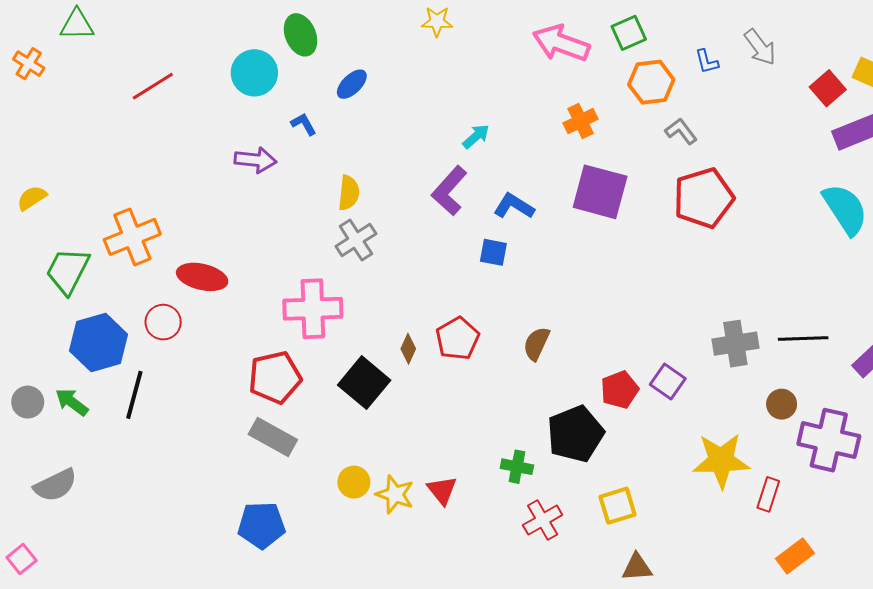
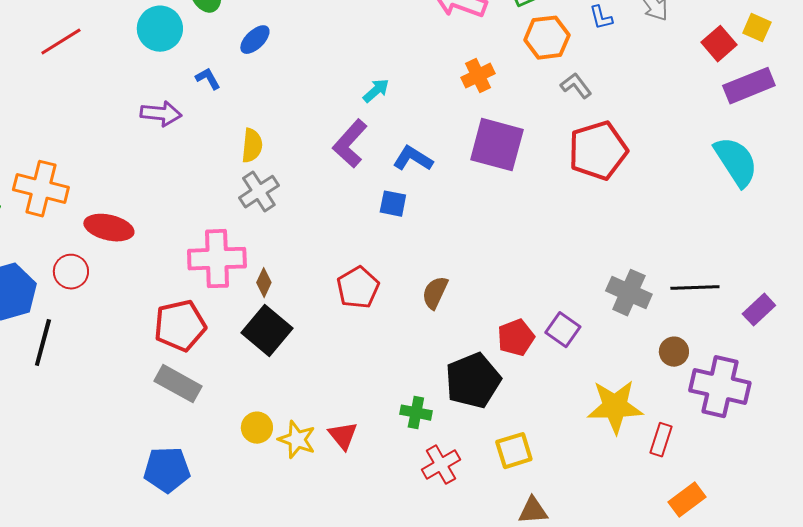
orange cross: (132, 237) -> (41, 189), turned 36
gray cross: (735, 344) -> (629, 293), turned 33
brown diamond: (408, 349) -> (264, 283), moved

